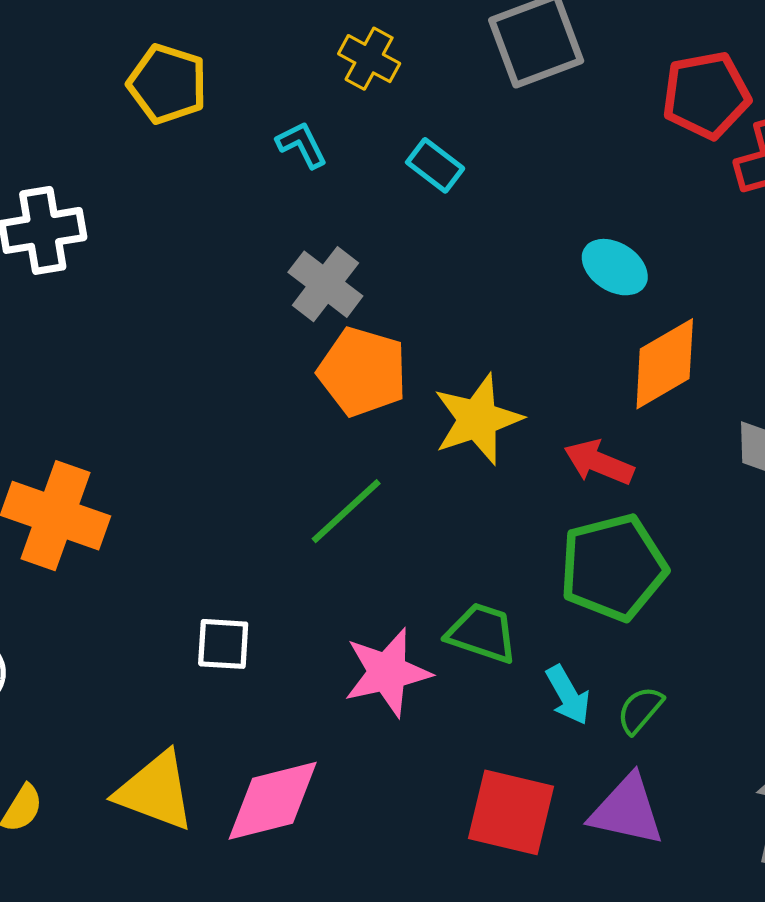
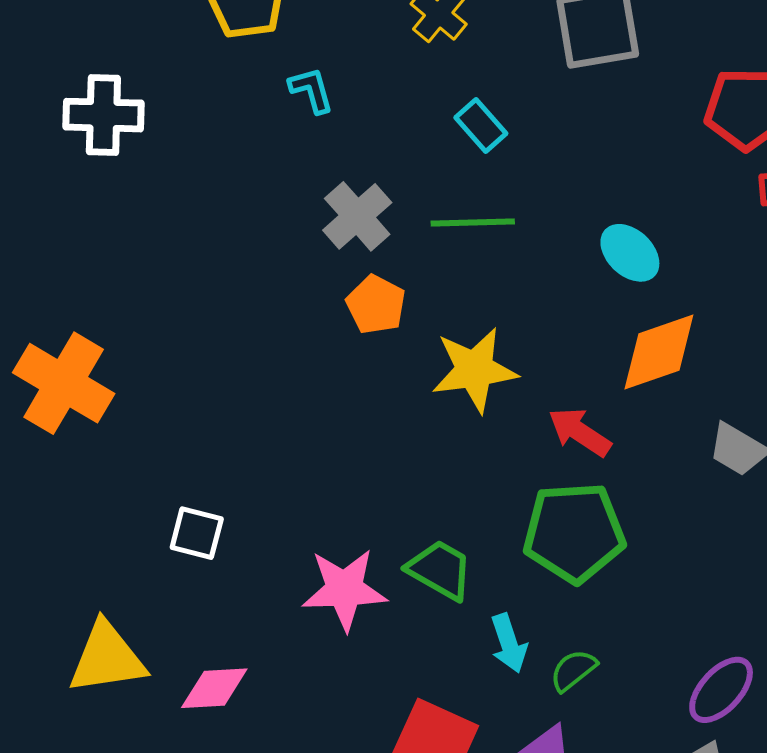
cyan L-shape: (302, 145) -> (311, 90), moved
orange pentagon: (363, 372) -> (376, 305), size x0.7
green line: (346, 511) -> (473, 222), moved, turned 30
yellow triangle: (155, 791) -> (107, 658), turned -40
pink diamond: (273, 801) -> (214, 688), size x0.7

